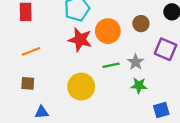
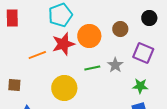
red star: (80, 40) -> (63, 44), turned -30
orange line: (31, 51) -> (37, 55), moved
green star: (139, 86) -> (140, 86), moved

